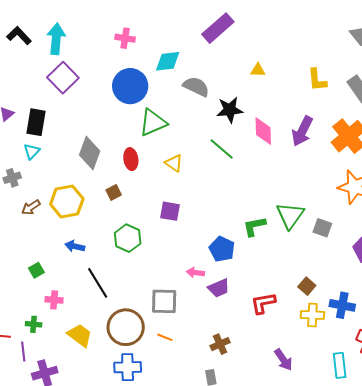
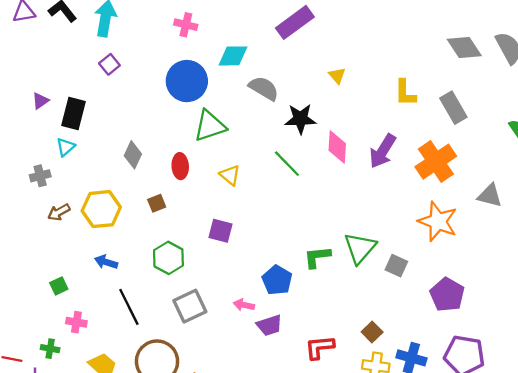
yellow triangle: (258, 70) -> (337, 76), turned 42
purple square: (63, 78) -> (109, 64), size x0.6
gray diamond: (90, 153) -> (133, 155), size x0.7
gray square: (164, 301) -> (190, 306), moved, turned -32

